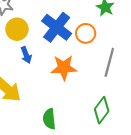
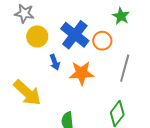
blue arrow: (26, 55) -> (55, 62), moved

